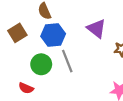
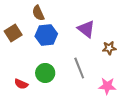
gray line: (67, 61) -> (79, 68), moved
green circle: (41, 64) -> (45, 73), moved

